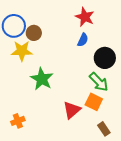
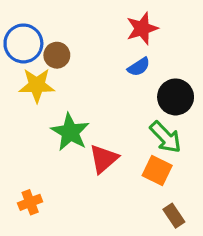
red star: (85, 17) -> (142, 28), turned 30
blue semicircle: (83, 40) -> (139, 67), turned 32
red triangle: (72, 110) -> (104, 159), moved

